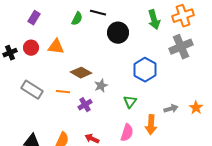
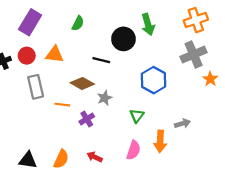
black line: (98, 13) -> (101, 60), moved
purple rectangle: (34, 18) -> (30, 22), size x1.6
green arrow: (154, 20) -> (148, 24), moved
gray rectangle: (32, 90) -> (36, 87), moved, turned 45
orange star: (196, 108) -> (210, 79), moved

